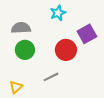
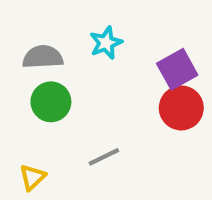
cyan star: (58, 13) -> (106, 43), moved
red circle: (66, 50) -> (181, 108), moved

